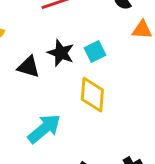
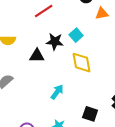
cyan arrow: (44, 129) -> (57, 92), size x0.7

